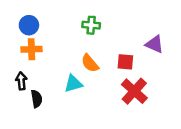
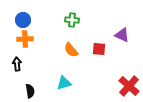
cyan triangle: (73, 84) -> (64, 83), moved
red cross: (134, 91) -> (129, 86), moved
black semicircle: (37, 99) -> (30, 91), moved

